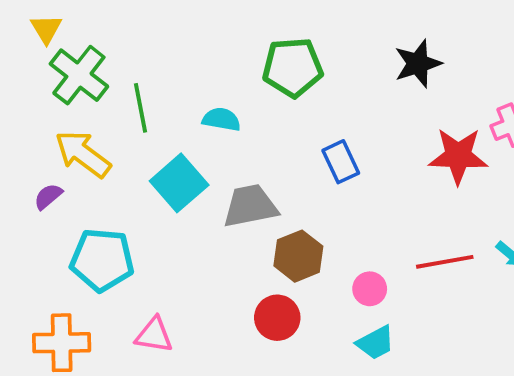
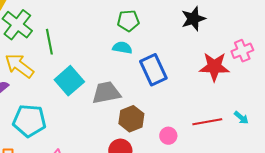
green pentagon: (293, 67) -> (128, 21), size x0.7
cyan semicircle: (221, 119) -> (122, 48), moved
blue rectangle: (341, 162) -> (153, 70), size x1.4

